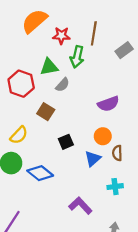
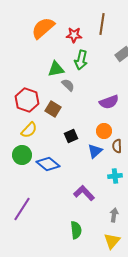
brown line: (94, 33) -> (102, 24), moved
red star: (61, 36) -> (74, 35), moved
red hexagon: (21, 84) -> (27, 100), moved
gray semicircle: (63, 85) -> (68, 85), turned -88

